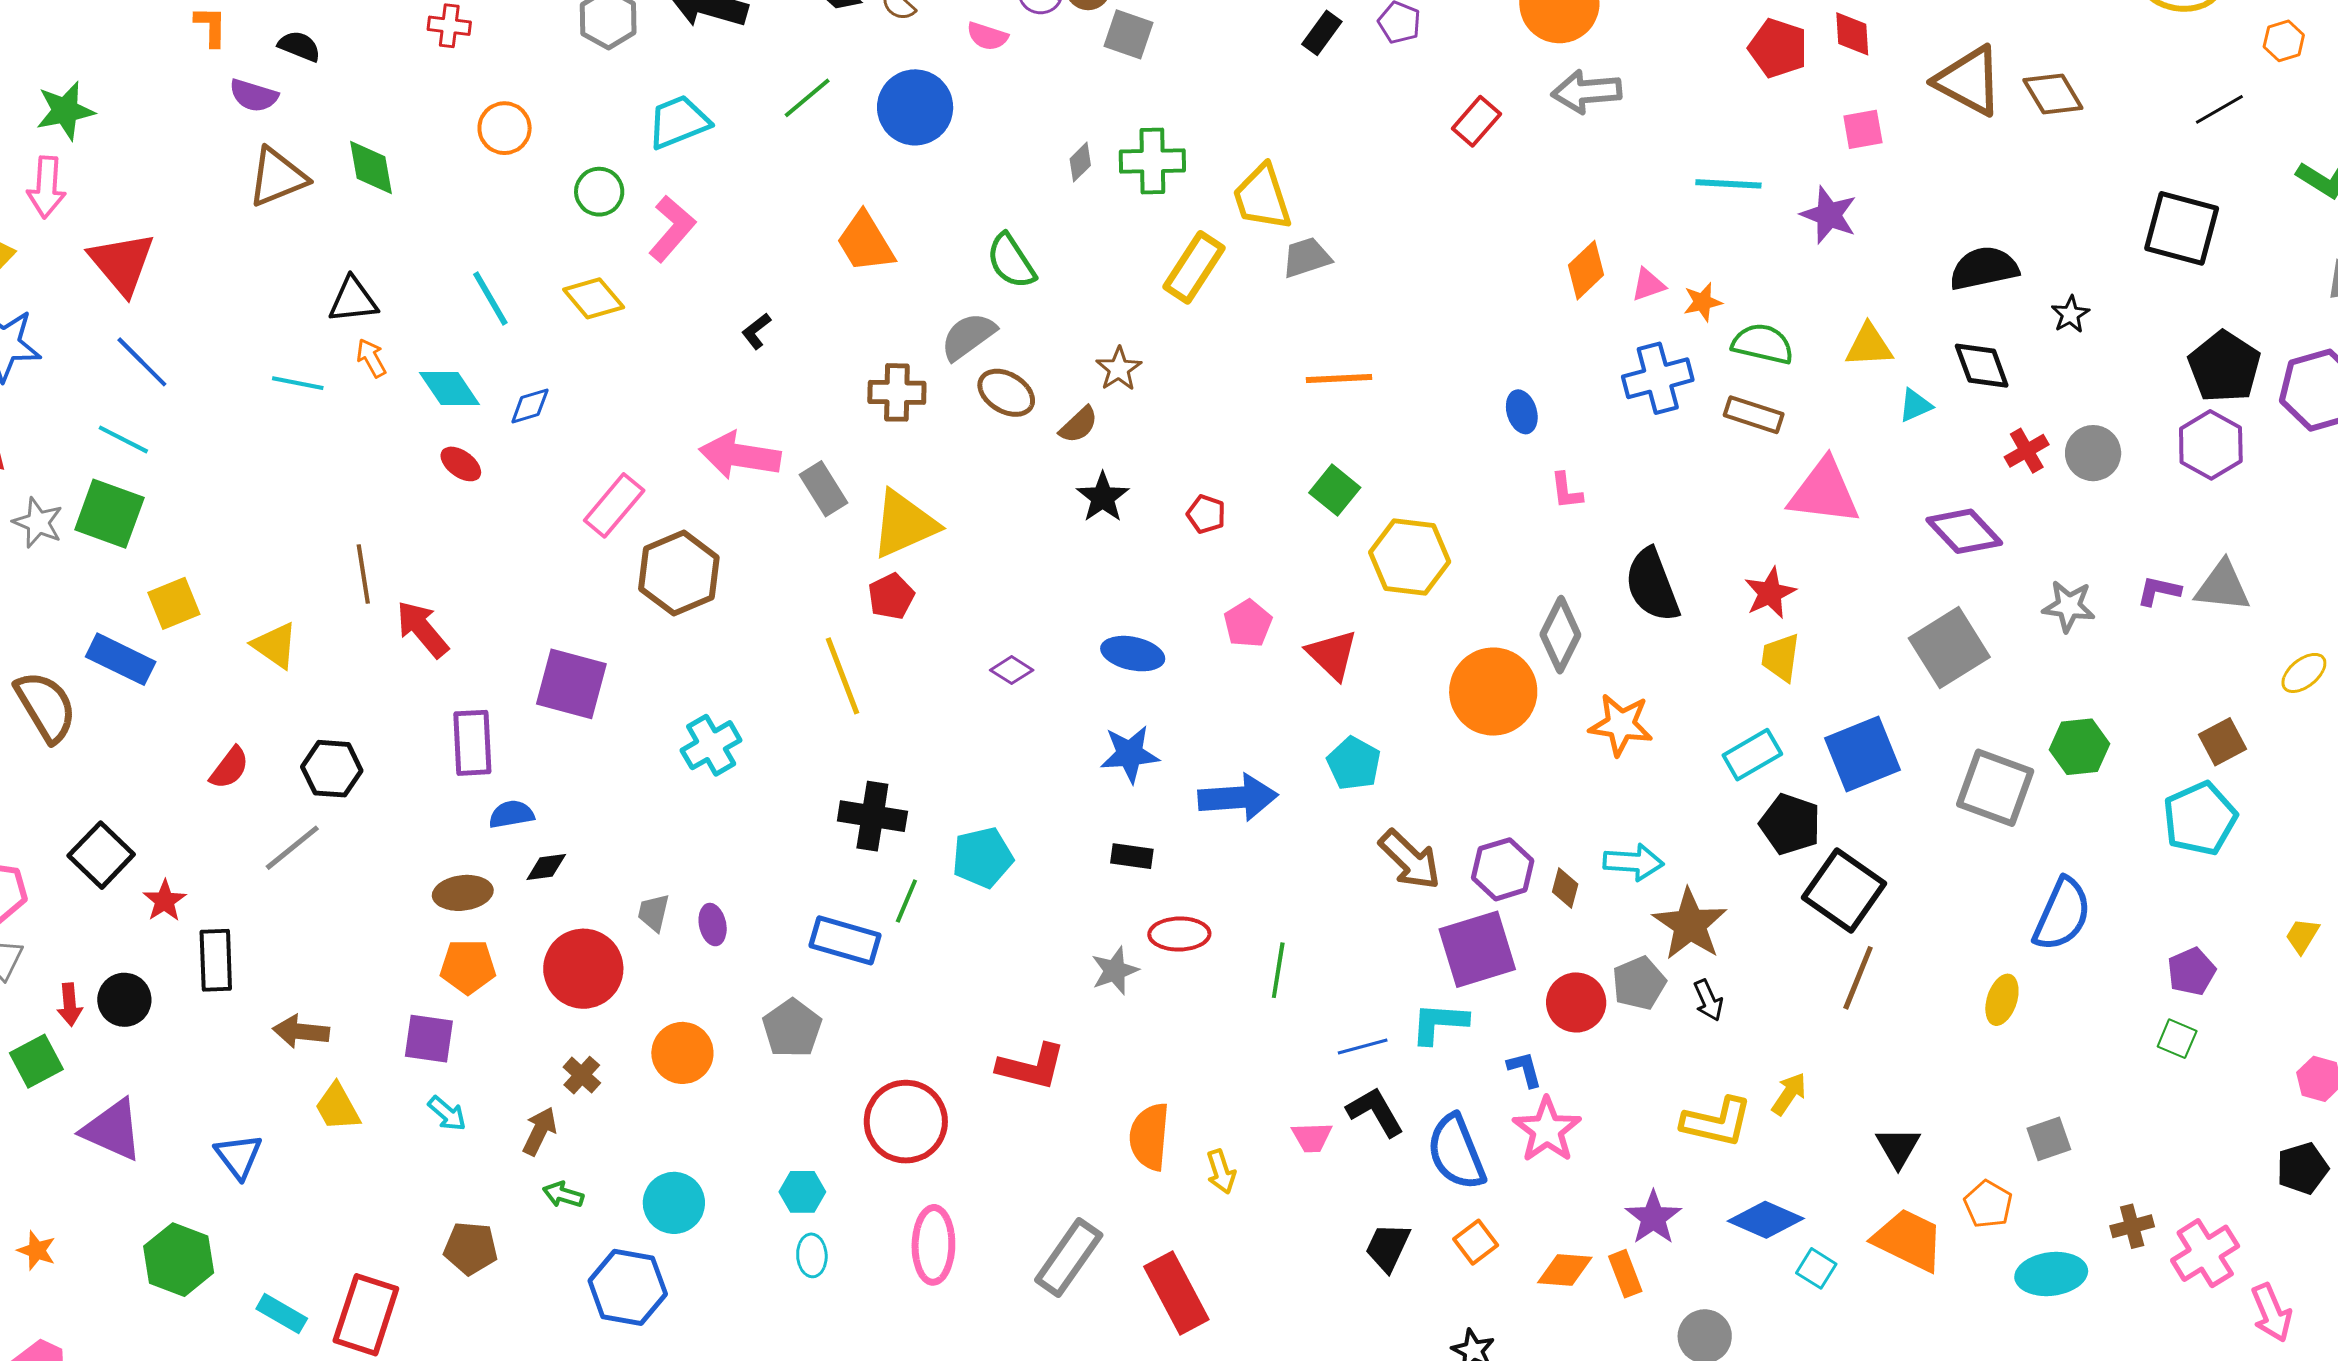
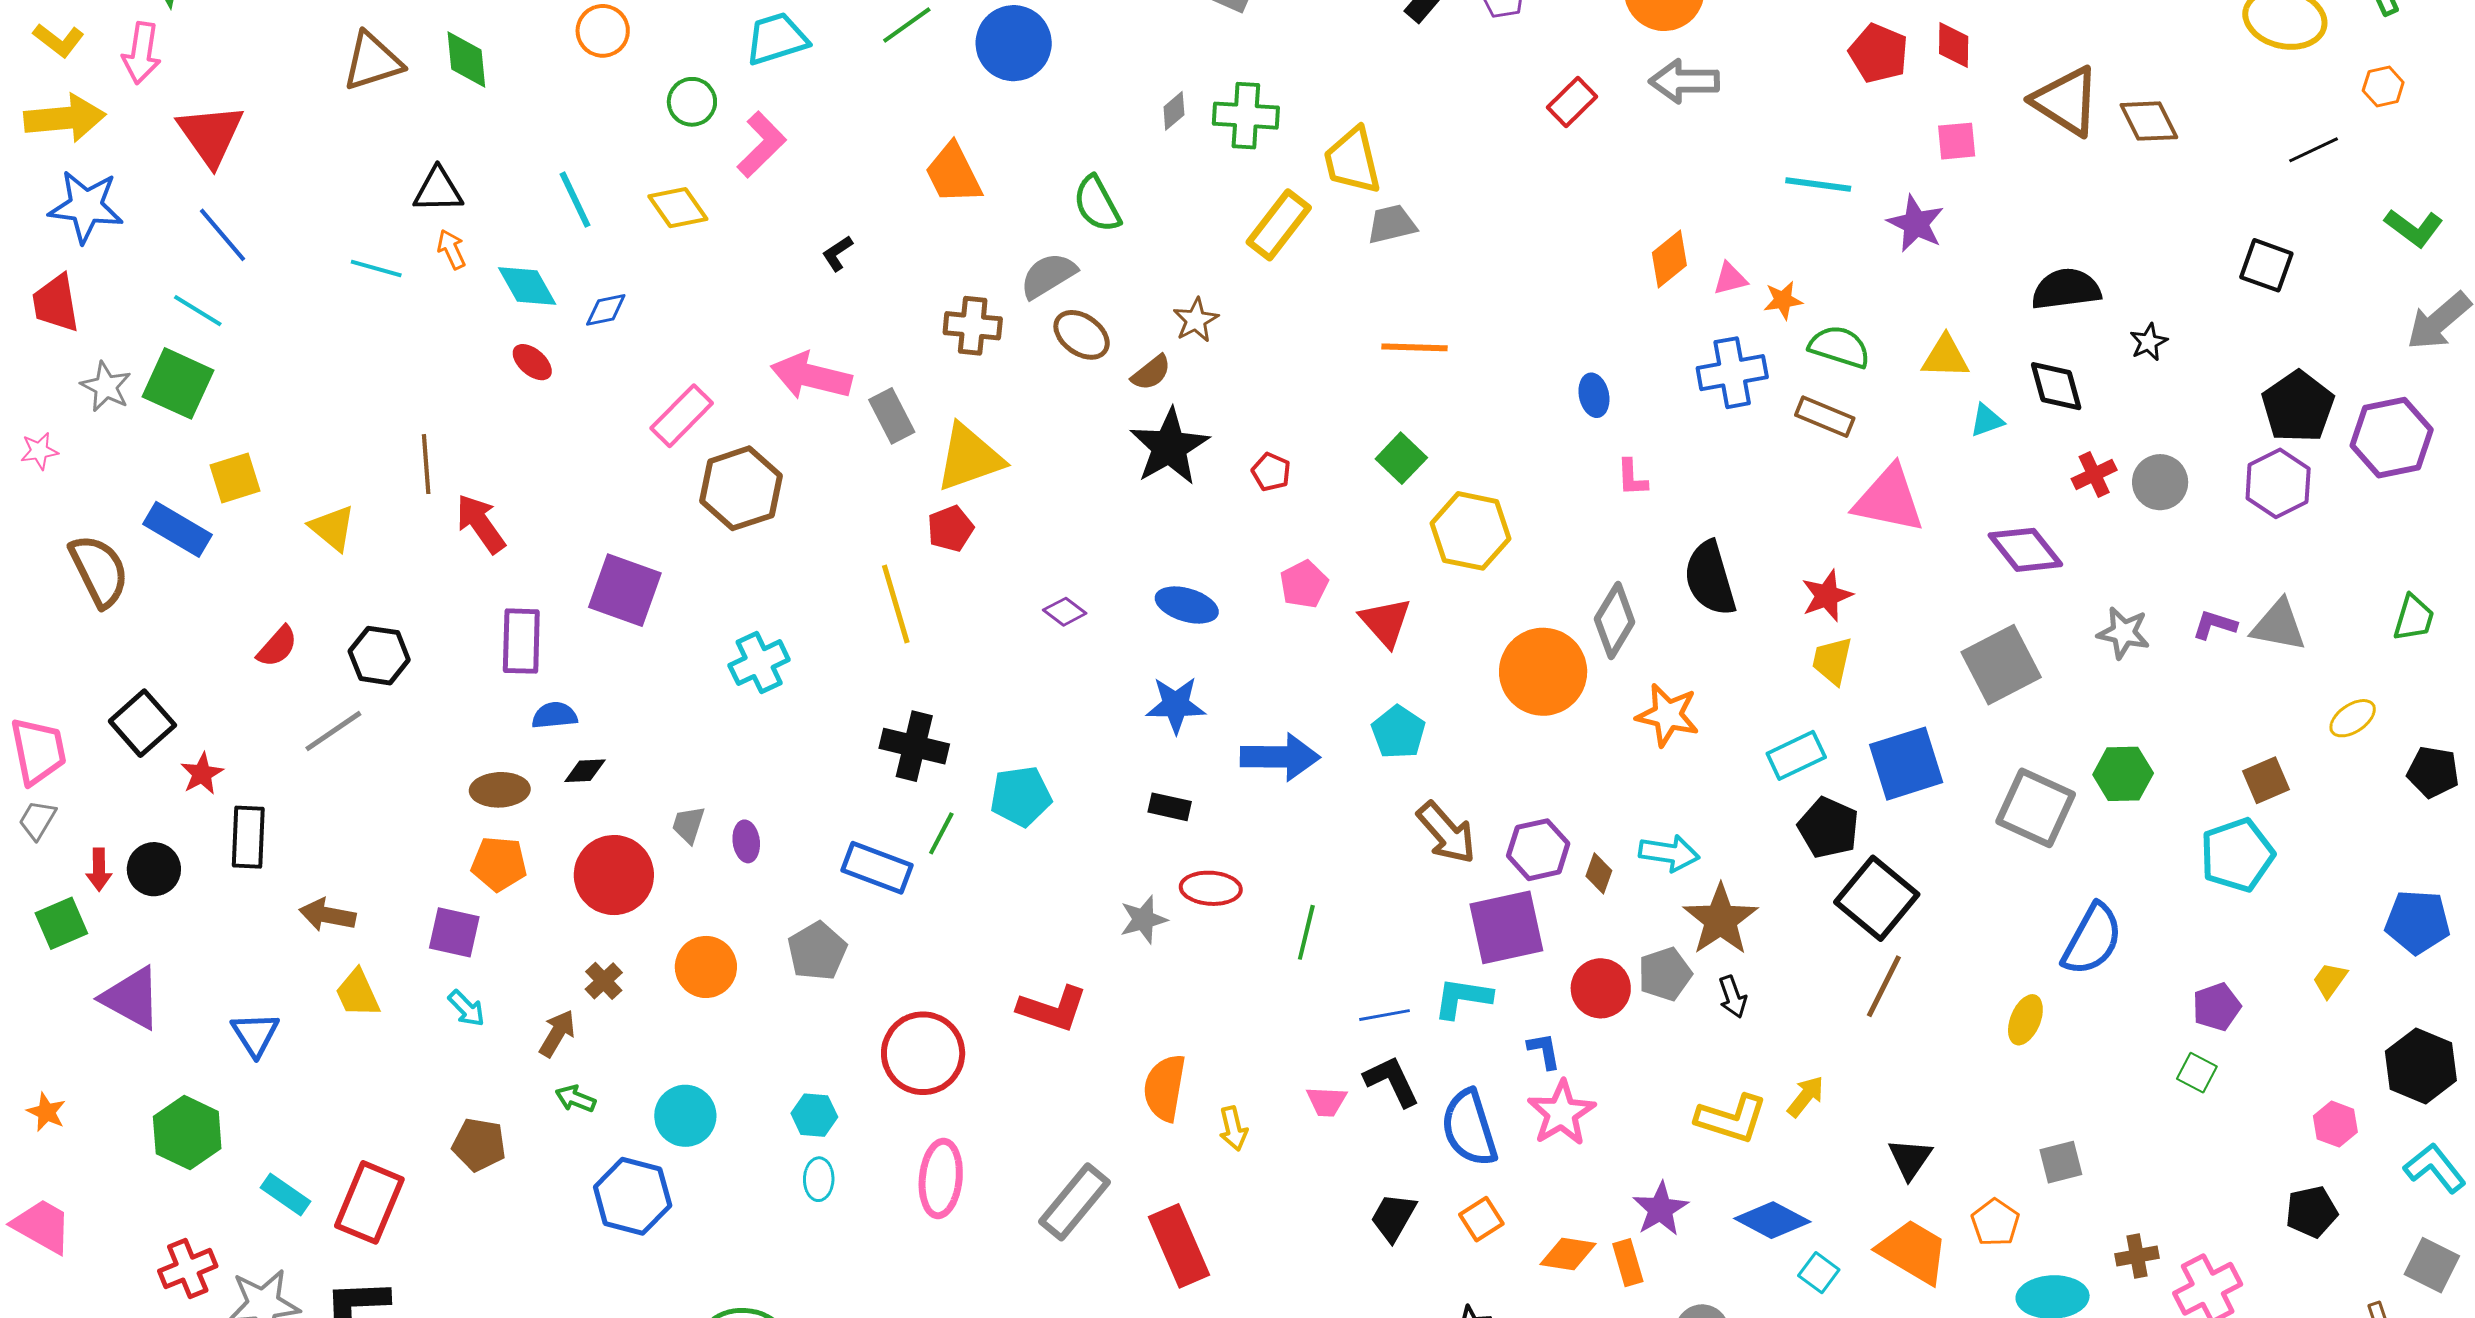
black square: (2182, 228) -> (2266, 265), size x0.7
black star: (1103, 497) -> (1169, 447), size x1.5

